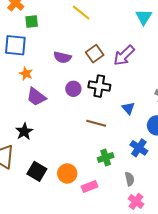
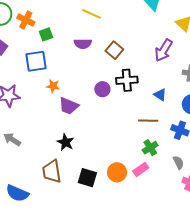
purple arrow: (124, 55) -> (164, 50), moved
purple semicircle: (62, 57) -> (83, 44), moved
brown line: (96, 123) -> (148, 121), moved
pink rectangle: (90, 186) -> (141, 169), moved

